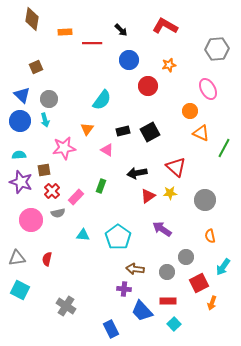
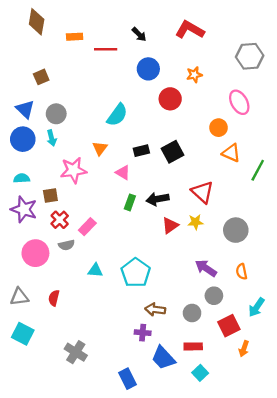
green rectangle: (101, 186) -> (130, 202), moved
purple arrow: (162, 229) -> (206, 268), moved

